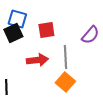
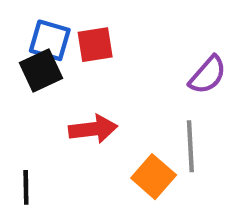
red square: (46, 30) -> (95, 45), moved
gray line: (65, 57) -> (190, 146), moved

